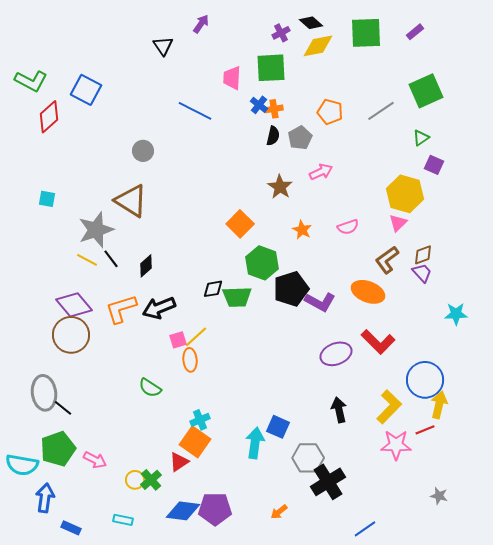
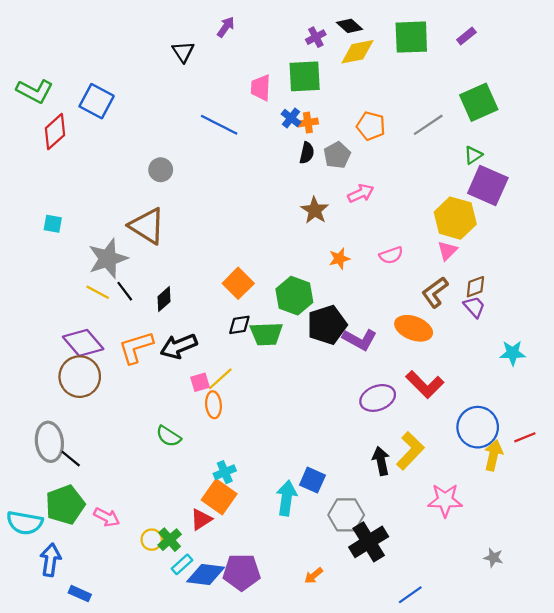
purple square: (434, 165) -> (488, 185), size x1.8
orange square: (240, 224) -> (238, 283), moved
orange star: (302, 230) -> (339, 259), turned 30
yellow L-shape: (389, 407) -> (410, 451), moved
red line: (425, 430) -> (525, 437), moved
cyan rectangle: (123, 520) -> (182, 564), moved, turned -54

